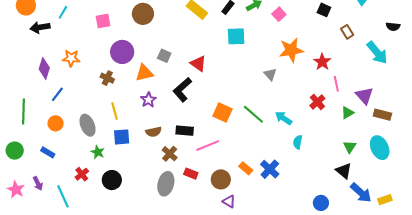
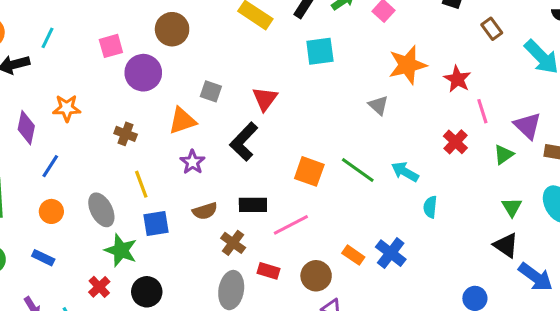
purple circle: (122, 52) -> (143, 73), moved
red triangle: (198, 64) -> (265, 99), turned 36
green star: (98, 152) -> (121, 250), size x1.5

